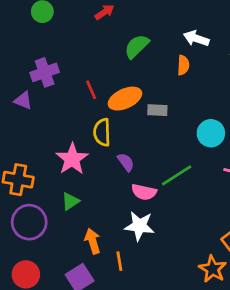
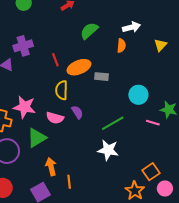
white arrow: (196, 38) -> (131, 27), turned 144
pink star: (72, 159) -> (25, 107), moved, turned -30
pink semicircle: (144, 192) -> (55, 118), moved
green triangle: (70, 201) -> (37, 138), size x1.5
white star: (139, 226) -> (108, 150), moved

